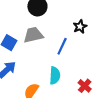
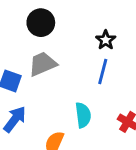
blue line: (62, 46) -> (103, 72), moved

